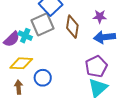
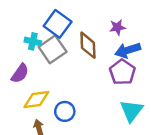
cyan cross: (25, 36) -> (33, 41), moved
purple pentagon: (96, 66) -> (122, 72), moved

